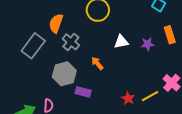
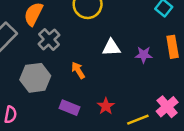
purple rectangle: (83, 92) -> (69, 108), moved
red star: (128, 98) -> (106, 106), moved

